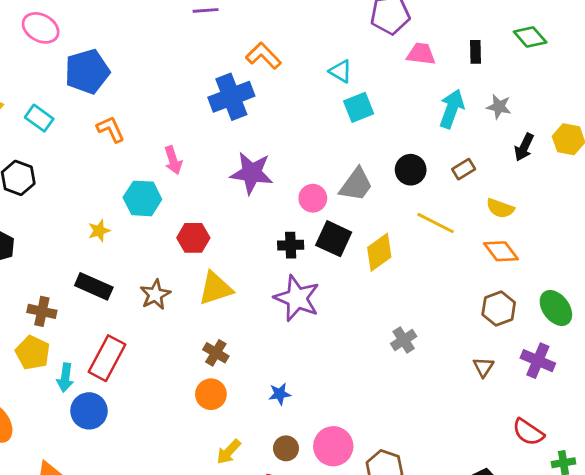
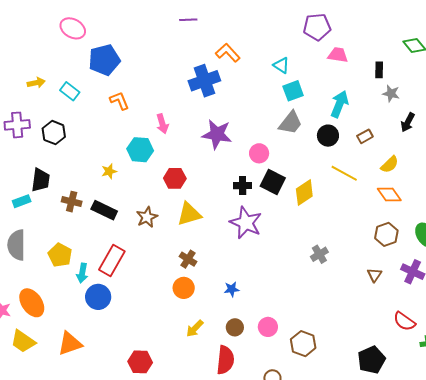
black rectangle: (475, 52) -> (379, 70), moved
cyan arrow: (452, 109) -> (339, 104), moved
gray trapezoid: (356, 185) -> (291, 123), moved
yellow semicircle: (500, 208) -> (390, 164), turned -66
brown cross: (42, 311) -> (72, 202), moved
pink circle: (333, 446) -> (268, 327), size x0.7

